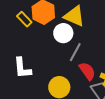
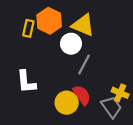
yellow rectangle: (24, 19) -> (28, 28), turned 56
red semicircle: (87, 71) -> (82, 95), moved

